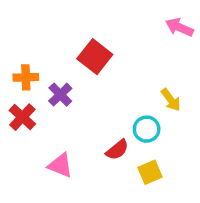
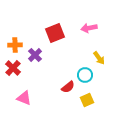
pink arrow: (179, 27) -> (89, 28), moved, turned -35
red square: (95, 57) -> (55, 33), turned 30
pink triangle: (60, 165) -> (24, 98), moved

